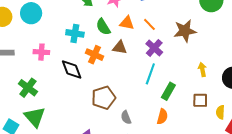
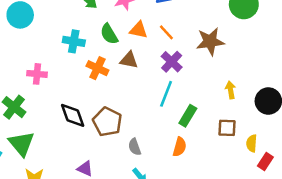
pink cross: (41, 52) -> (37, 74), moved
black diamond: (72, 69) -> (73, 115), moved
brown pentagon: (104, 98) -> (107, 122), turned -30

